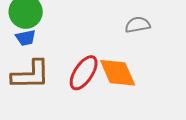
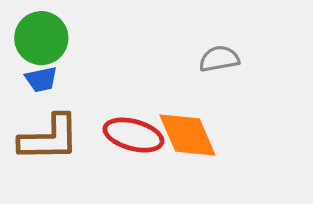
red ellipse: (84, 73) -> (133, 135), turned 72

